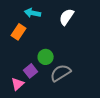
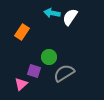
cyan arrow: (33, 13) -> (52, 13), moved
purple square: (31, 71) -> (34, 71), turned -32

